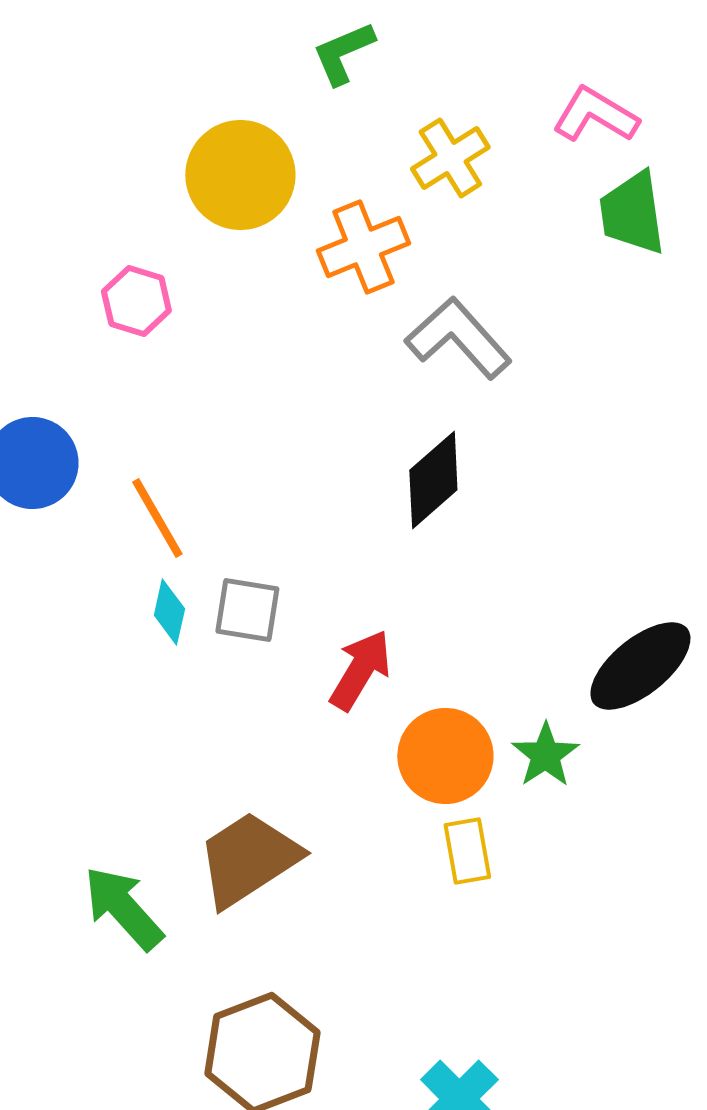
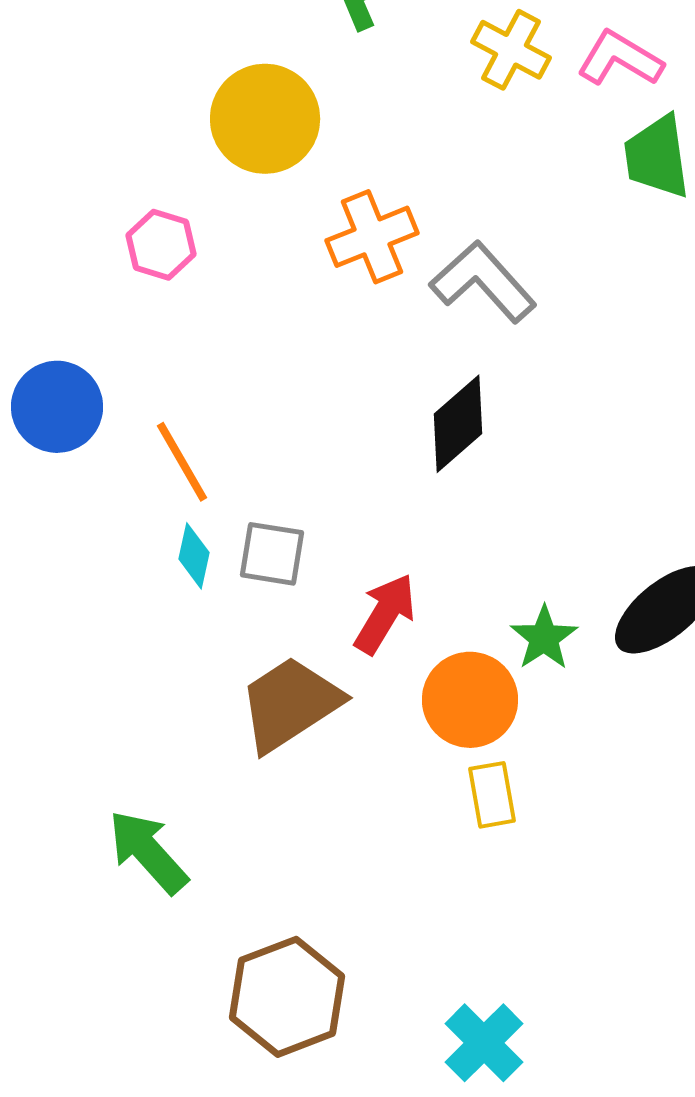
yellow cross: (450, 158) -> (511, 50), moved, turned -30
orange cross: (363, 247) -> (372, 237), moved
green star: (545, 755) -> (544, 638), moved
brown trapezoid: (248, 859) -> (290, 704), moved

